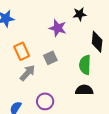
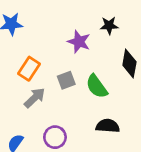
orange rectangle: (22, 51) -> (29, 69), turned 54
green semicircle: (85, 65) -> (97, 86), moved, turned -42

